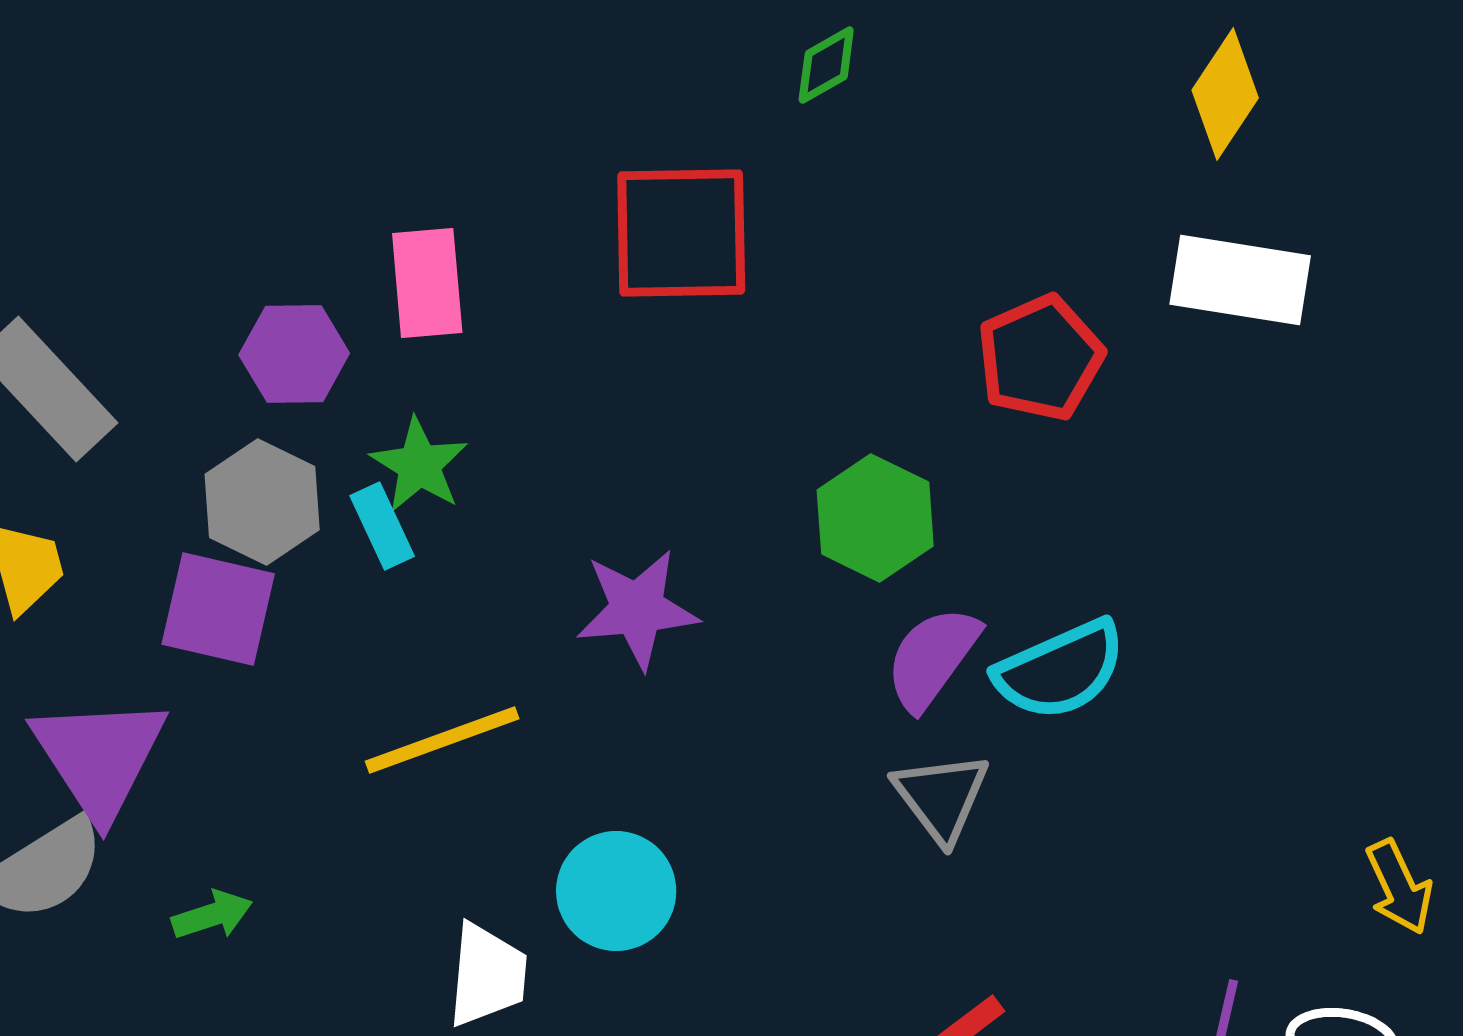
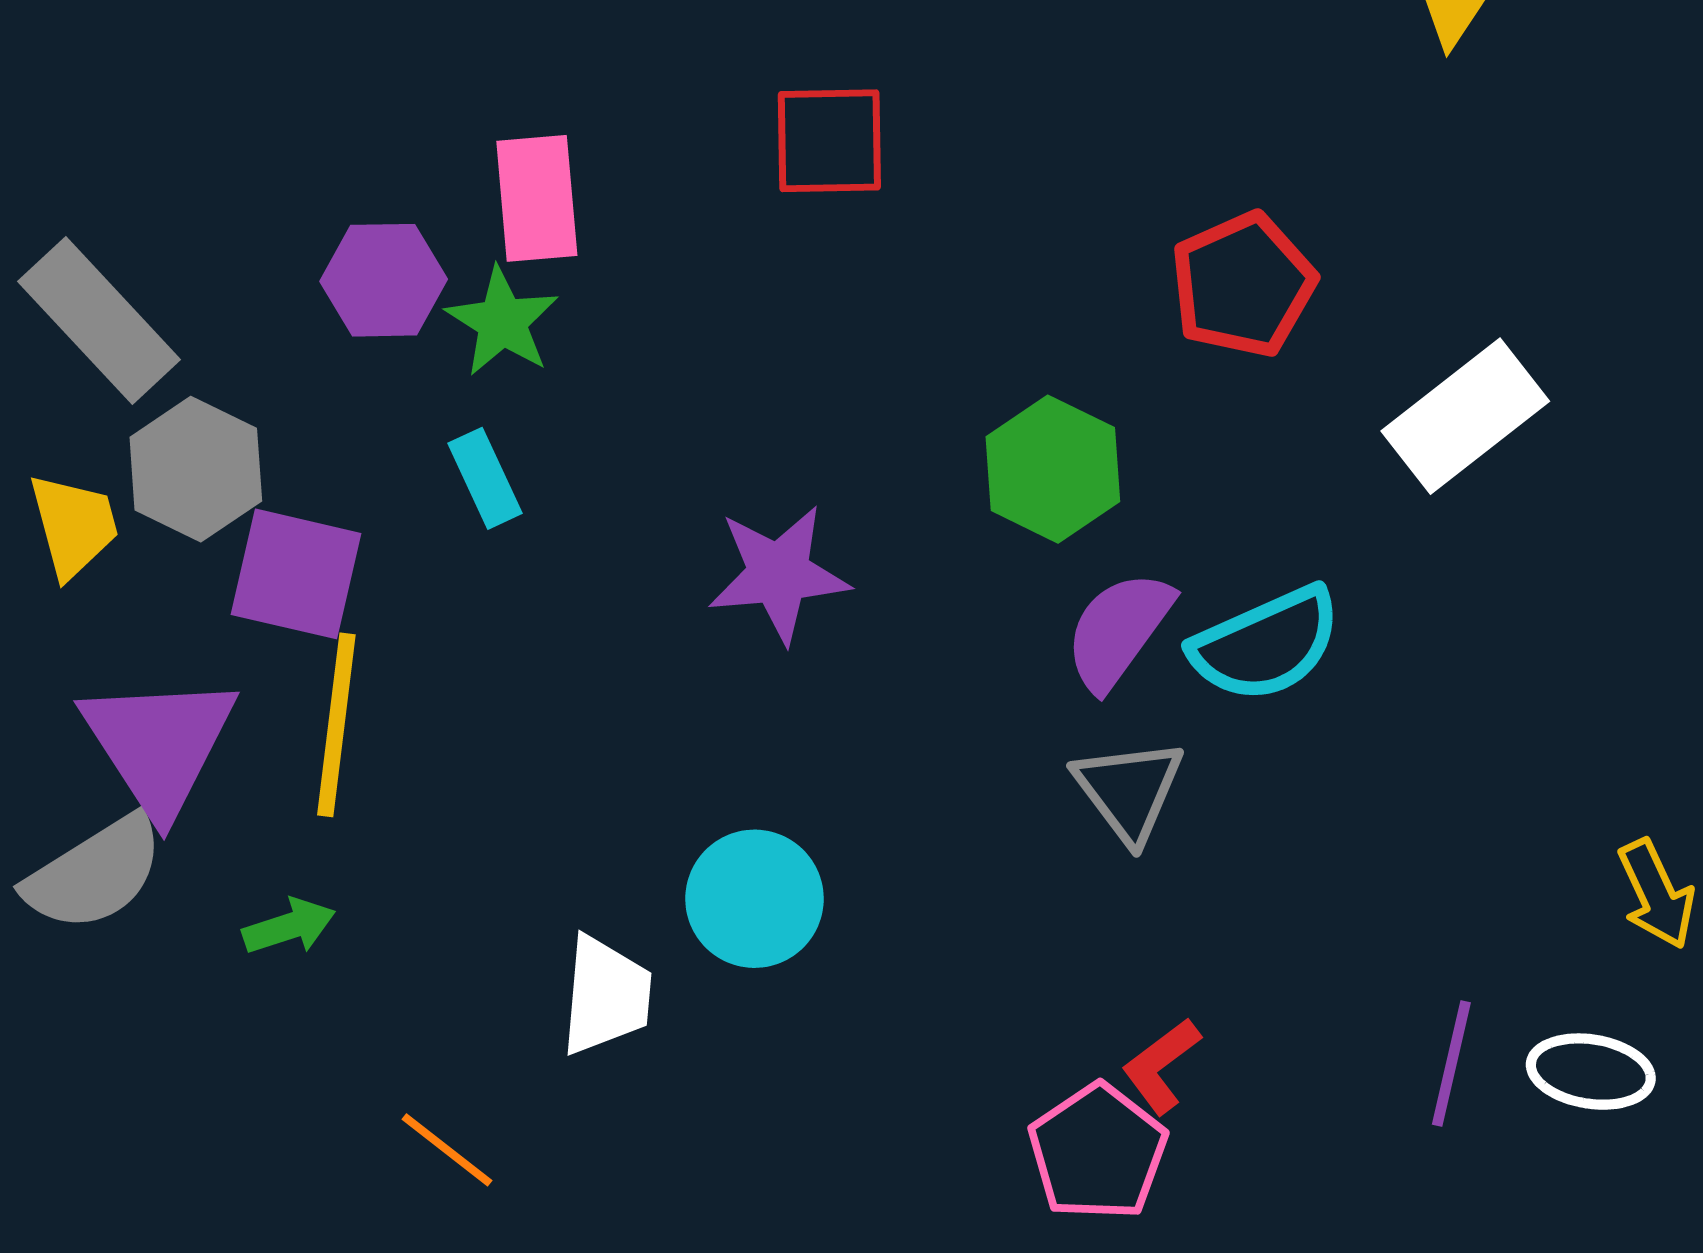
red square: (681, 233) -> (829, 141), size x0.7
white rectangle: (1240, 280) -> (1465, 416), moved, turned -47
green star: (419, 465) -> (502, 322), moved
gray hexagon: (262, 502) -> (196, 469), moved
yellow line: (442, 740) -> (336, 725), moved, turned -63

